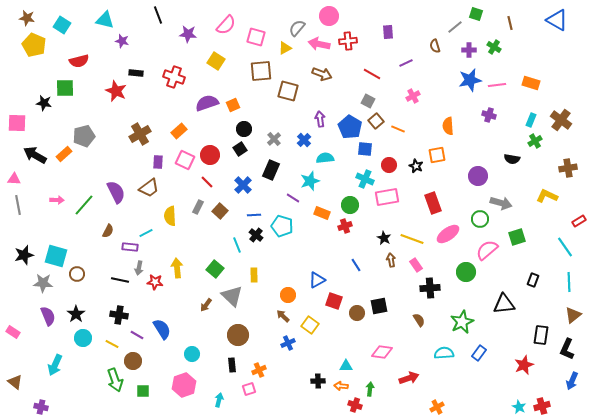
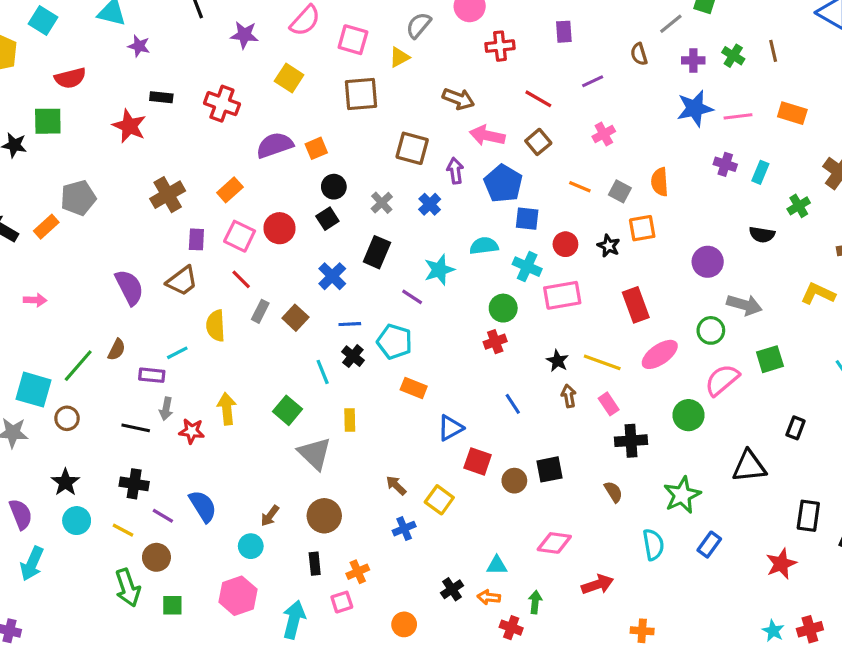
brown line: (510, 23) -> (773, 51), moved
pink arrow: (319, 44) -> (487, 136), moved
brown square: (288, 91) -> (412, 148), moved
gray square: (368, 101) -> (620, 191), moved
cyan rectangle: (531, 120) -> (760, 172), moved
brown square: (376, 121) -> (538, 142), moved
cyan semicircle: (325, 158) -> (484, 246), moved
red line: (207, 182) -> (241, 279), moved
green line: (84, 205) -> (78, 366), moved
orange rectangle: (322, 213) -> (414, 388), moved
orange circle: (288, 295) -> (404, 624), moved
brown arrow: (206, 305) -> (270, 516), moved
purple semicircle: (48, 316) -> (21, 514), moved
cyan semicircle: (444, 353) -> (653, 545), turned 84
black cross: (318, 381) -> (452, 589), turned -32
cyan arrow: (219, 400) -> (294, 620), size x1.6
orange cross: (437, 407) -> (642, 631), turned 32

